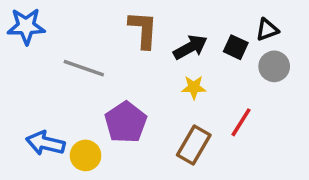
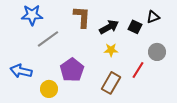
blue star: (26, 26) -> (32, 15), moved
gray circle: (274, 66) -> (157, 52), moved
gray line: (84, 68) -> (48, 39), turned -55
blue arrow: (45, 143) -> (21, 71), moved

